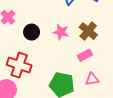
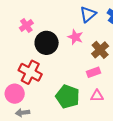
black circle: (32, 32) -> (47, 43), size x1.5
pink star: (61, 32) -> (75, 37), moved

